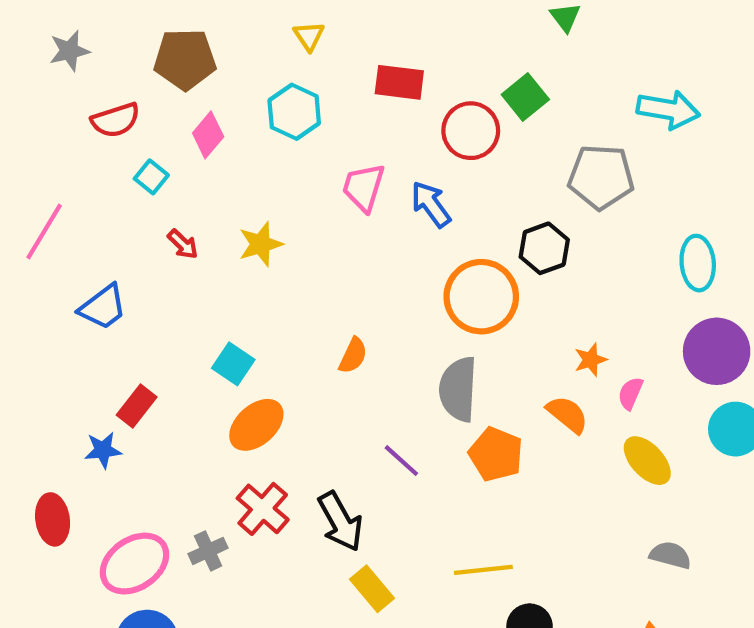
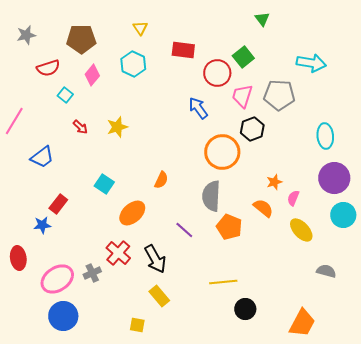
pink trapezoid: (364, 187) -> (242, 96), moved
orange ellipse: (256, 425) -> (132, 213), moved
gray semicircle: (670, 555) -> (326, 271), moved
yellow rectangle: (372, 589) -> (159, 296), moved

